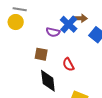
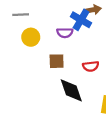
yellow circle: (16, 22) -> (31, 37), moved
red semicircle: (68, 64) -> (91, 66), turned -56

